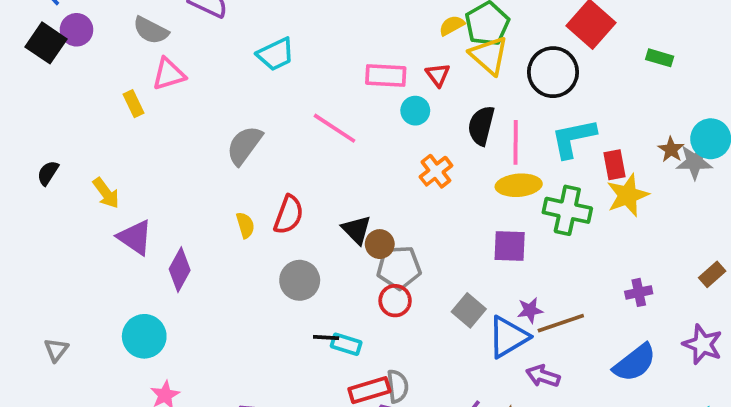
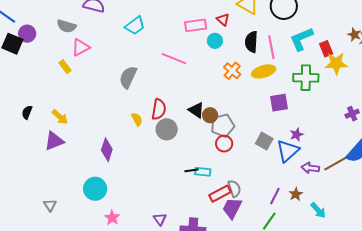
yellow ellipse: (519, 185) -> (264, 71), moved
yellow star: (628, 195) -> (336, 63), turned 30
purple triangle: (135, 237) -> (54, 141), moved, turned -45
gray circle: (300, 280) -> (167, 129), moved
brown line: (561, 323) -> (336, 163), moved

